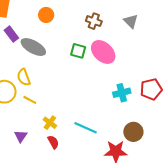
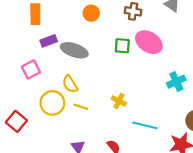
orange circle: (46, 15) -> (91, 13), moved
purple rectangle: (11, 34) -> (49, 41), turned -63
yellow cross: (50, 123) -> (119, 101), moved

